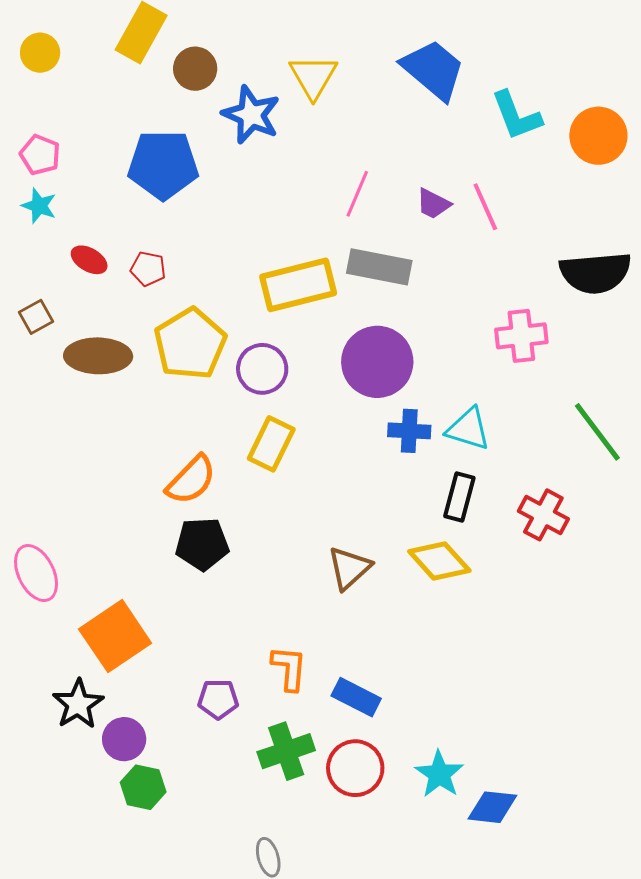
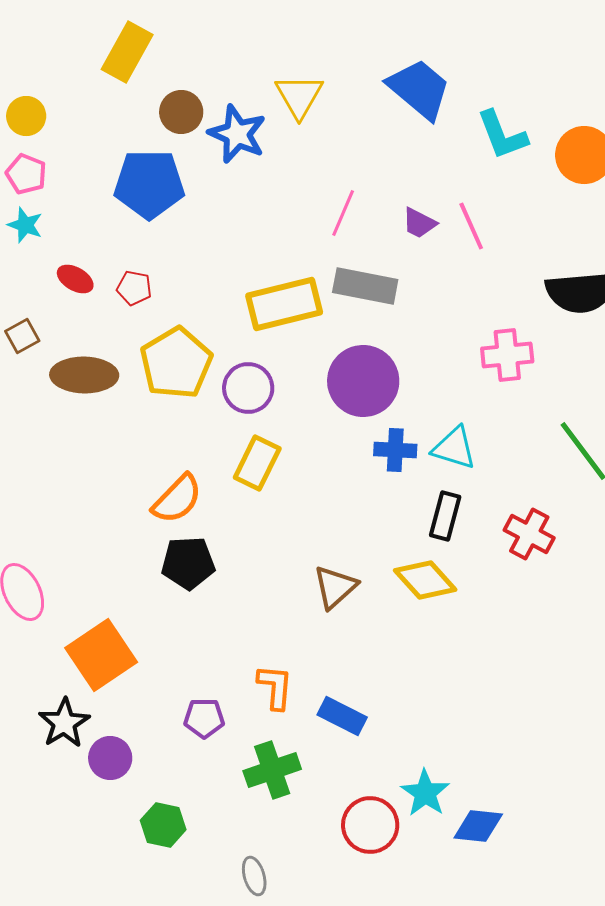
yellow circle: (40, 53) -> (26, 116), moved
brown circle: (195, 69) -> (181, 112), moved
red circle: (355, 768) -> (370, 825), moved
green hexagon: (143, 787) -> (163, 825), moved

